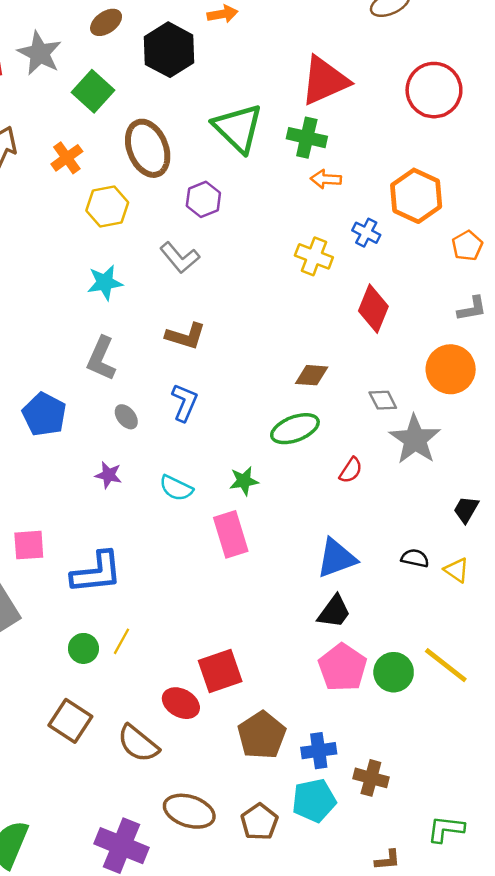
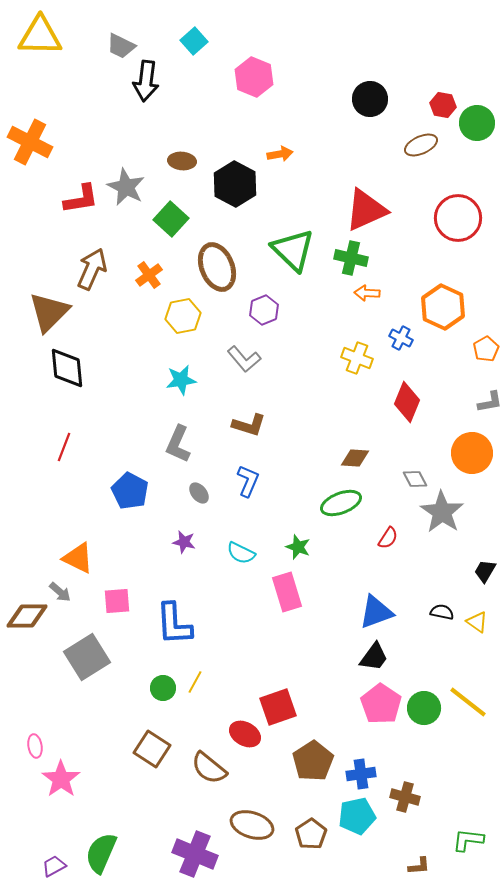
brown ellipse: (106, 22) -> (182, 161), turned 40
green star: (244, 481) -> (298, 547), turned 30
blue L-shape: (97, 572) -> (174, 624), turned 93

